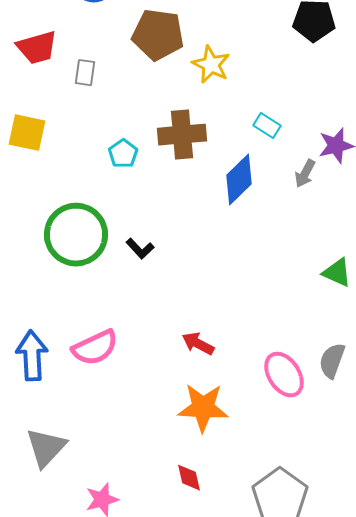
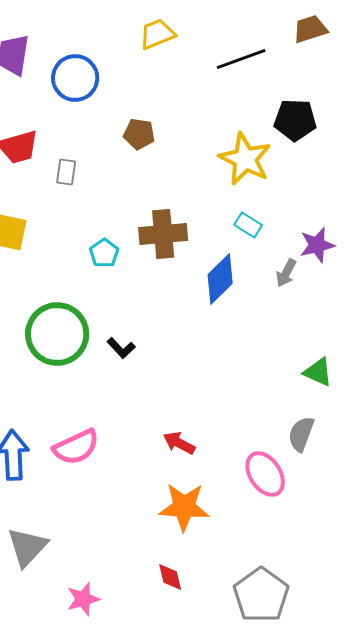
brown pentagon: (158, 35) -> (139, 134), size x0.6
yellow star: (211, 65) -> (245, 159), moved, size x1.4
gray semicircle: (332, 361) -> (301, 434), moved

